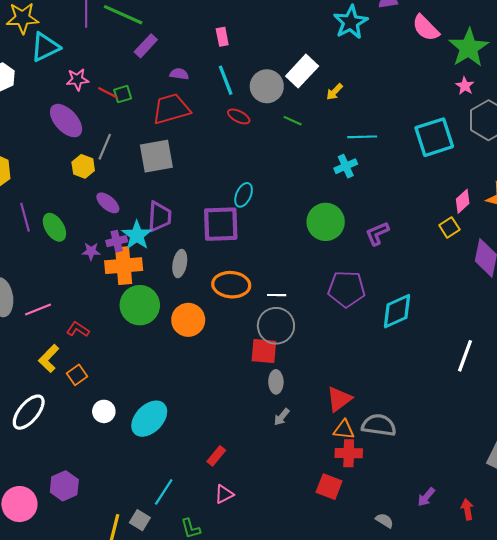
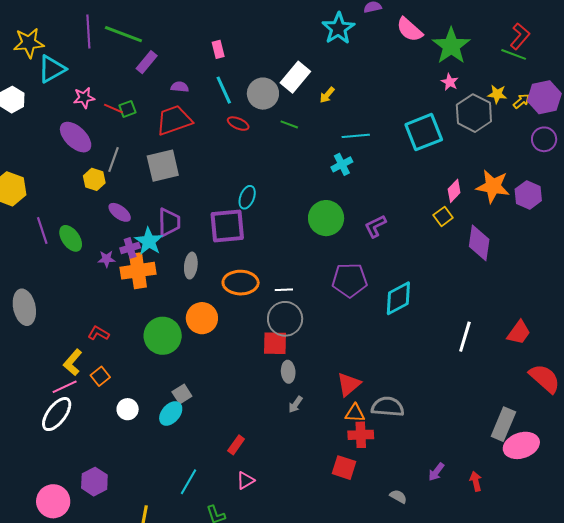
green circle: (140, 305) -> (163, 336), moved
pink line: (38, 310) -> (65, 387), moved
cyan ellipse: (149, 419) -> (171, 413), size x0.7
gray square: (140, 520) -> (182, 394), moved, turned 30

